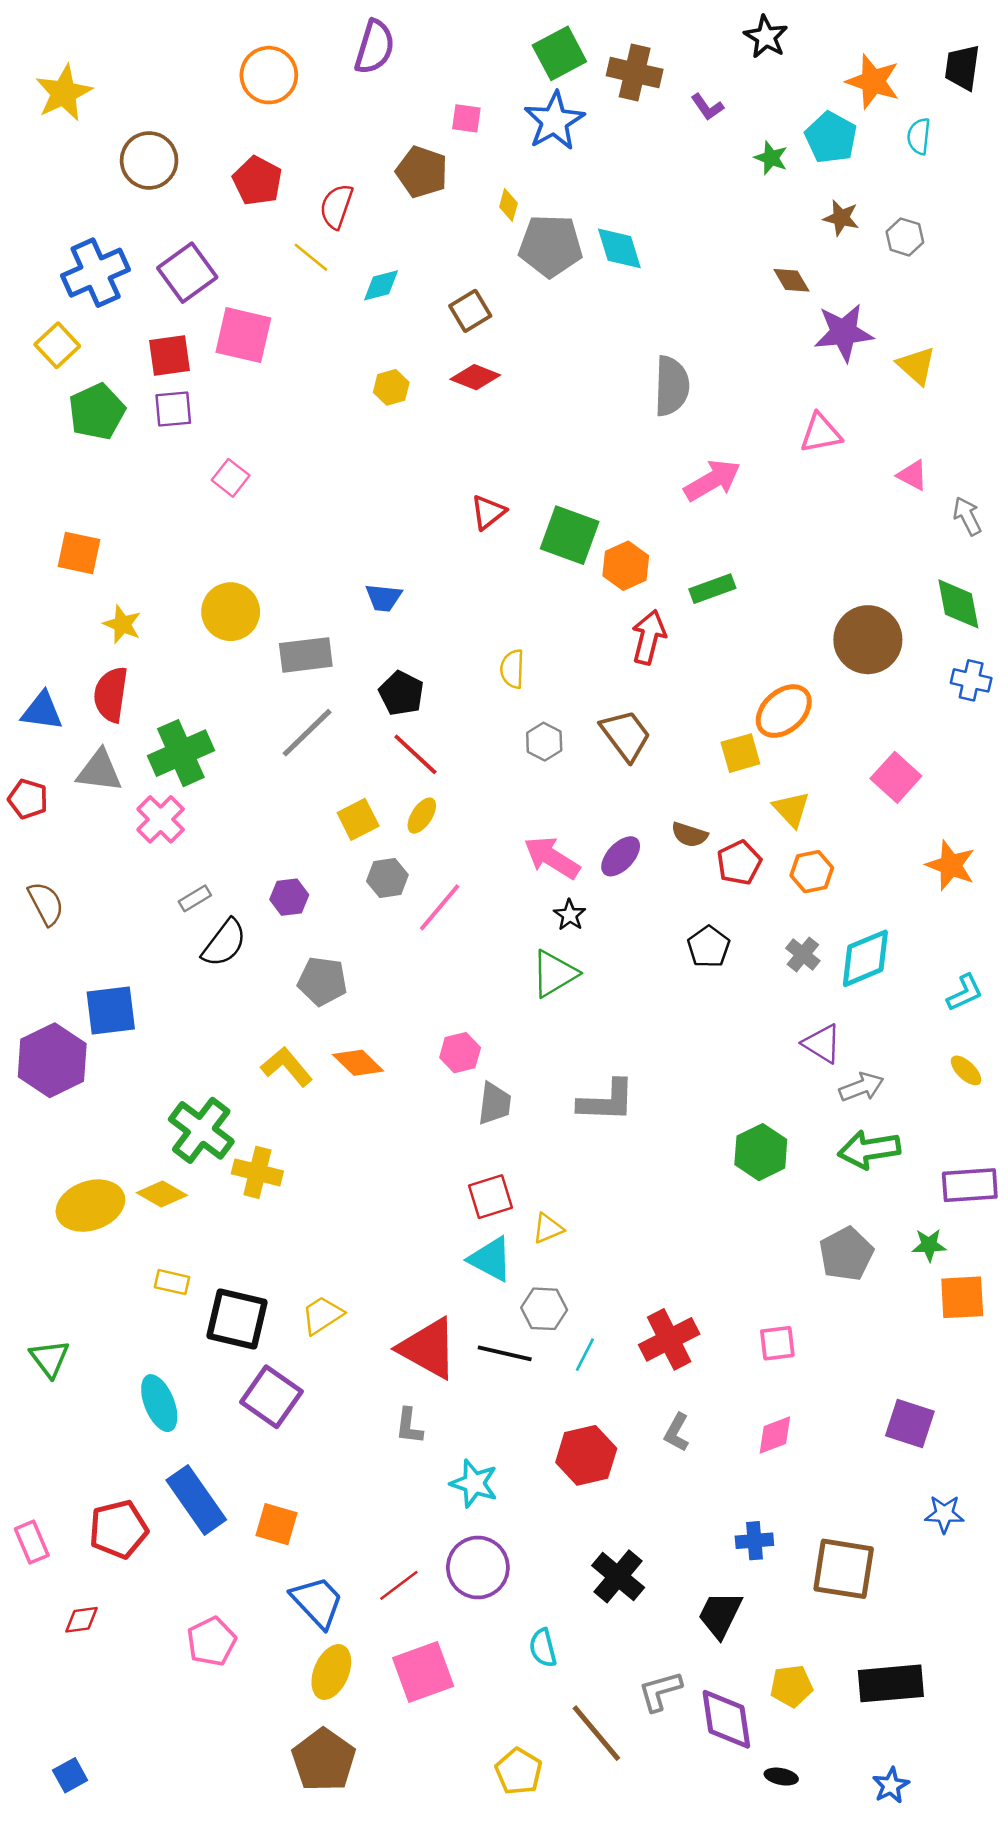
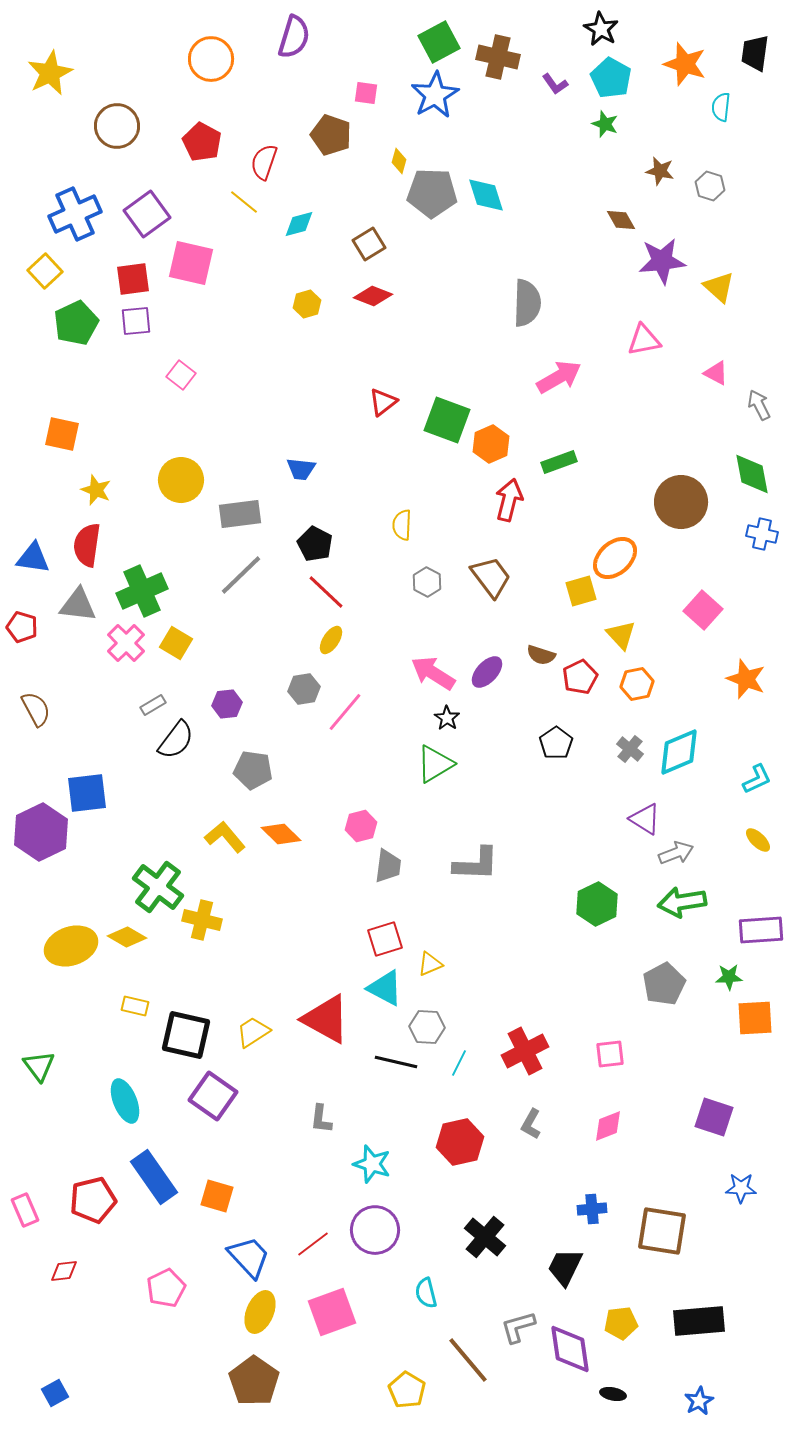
cyan pentagon: (831, 138) -> (611, 78), moved
yellow square: (358, 819) -> (176, 643), moved, turned -32
red triangle: (428, 1348) -> (326, 1019), moved

